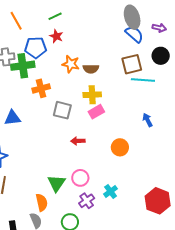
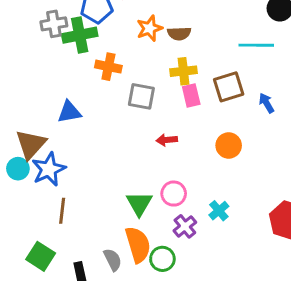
orange star: (71, 64) -> (149, 28), turned -30
brown square: (132, 64) -> (229, 87), moved
orange cross: (41, 88) -> (108, 67), turned 30
pink rectangle: (96, 112) -> (191, 96), turned -70
orange semicircle: (42, 202) -> (138, 245), moved, size x1.4

